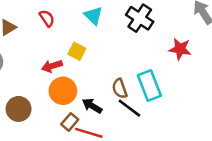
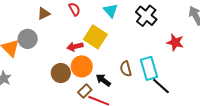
yellow square: (77, 51) -> (95, 37), size x1.6
black line: (129, 108) -> (161, 86), moved
brown circle: (19, 109) -> (61, 73), moved

